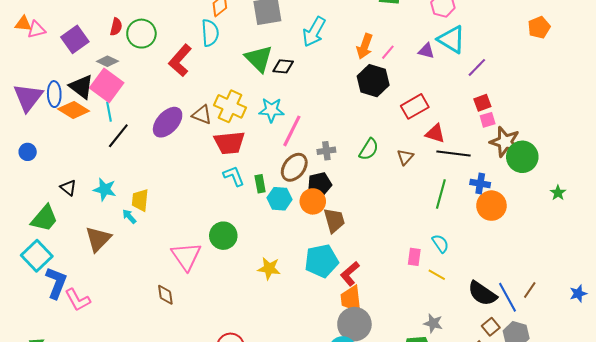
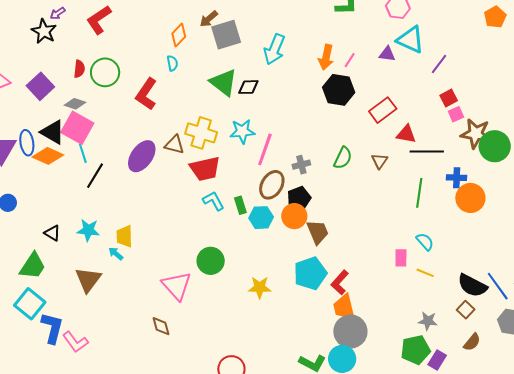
cyan semicircle: (210, 33) -> (172, 63), size x0.6
brown square: (491, 327) -> (466, 310), moved

